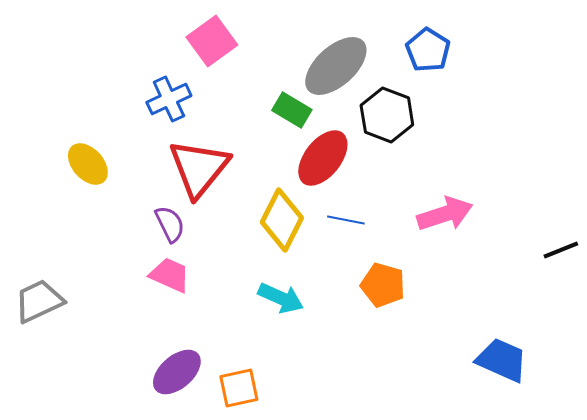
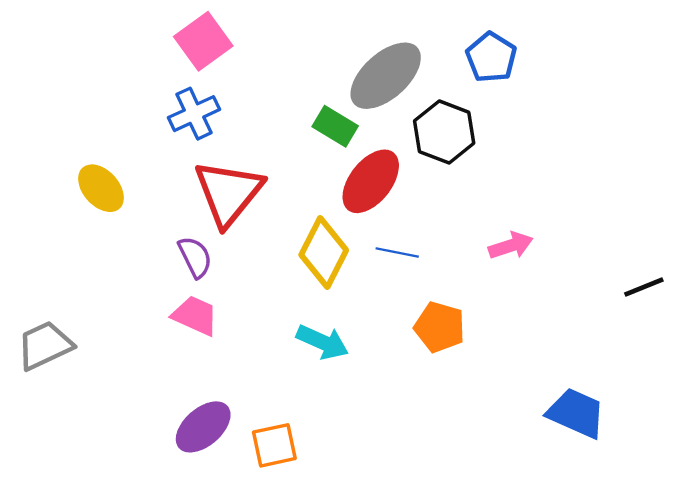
pink square: (212, 41) -> (203, 41), moved
pink arrow: (445, 214) -> (511, 246), size x0.7

